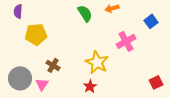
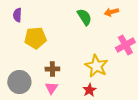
brown cross: (53, 65) -> (52, 69), turned -32
pink triangle: (42, 84) -> (51, 88), moved

